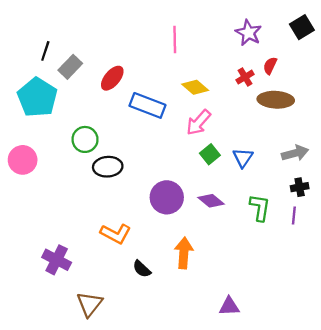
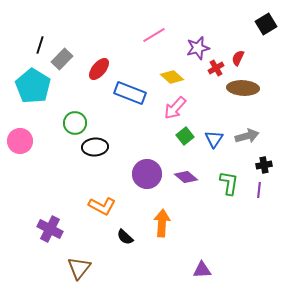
purple star: (248, 33) -> (198, 48), moved, turned 30
pink line: (175, 40) -> (154, 35), turned 60
gray arrow: (295, 153) -> (247, 136), moved

